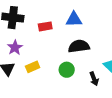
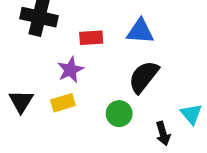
black semicircle: (79, 46) -> (144, 77), turned -50
purple star: (15, 48) -> (70, 70), moved

